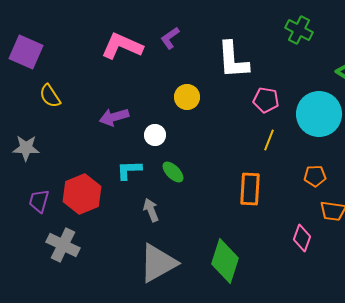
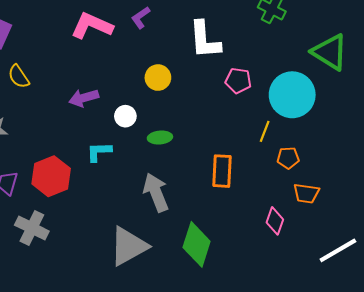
yellow line: (269, 140) -> (265, 131), moved
green ellipse: (173, 172) -> (160, 138), moved, turned -50
gray arrow: (151, 210) -> (156, 192), moved, size x1.6

